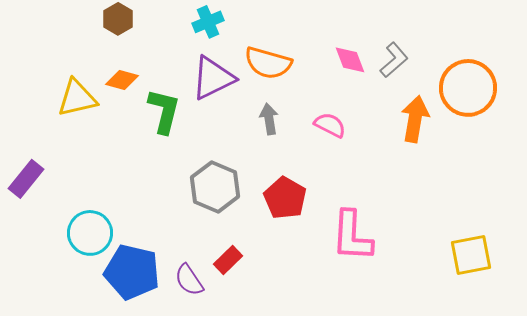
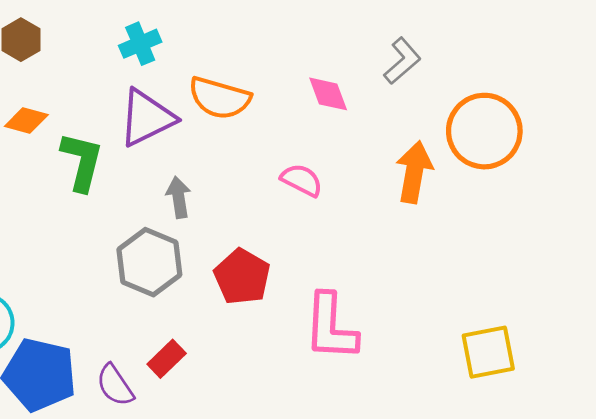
gray L-shape: (394, 60) -> (402, 61), moved
gray arrow: (269, 119) -> (179, 197), moved

